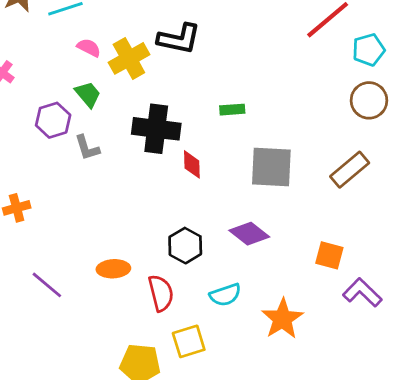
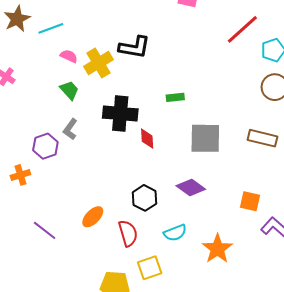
purple hexagon: (53, 120) -> (45, 146), moved
gray L-shape: (87, 148) -> (70, 129), turned 55
brown rectangle: (350, 170) -> (262, 138), turned 56
orange ellipse: (113, 269) -> (93, 217), turned -40

